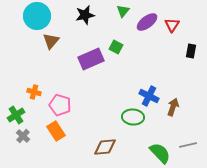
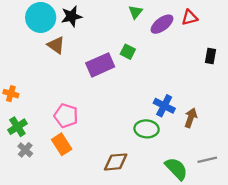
black star: (85, 15) -> (72, 16), moved
red triangle: (172, 25) -> (190, 17), moved, turned 42
brown triangle: (51, 41) -> (56, 45), turned -36
orange cross: (34, 92) -> (11, 94), moved

